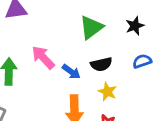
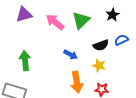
pink arrow: (43, 57) -> (55, 22), moved
black semicircle: (101, 64) -> (101, 45), moved

